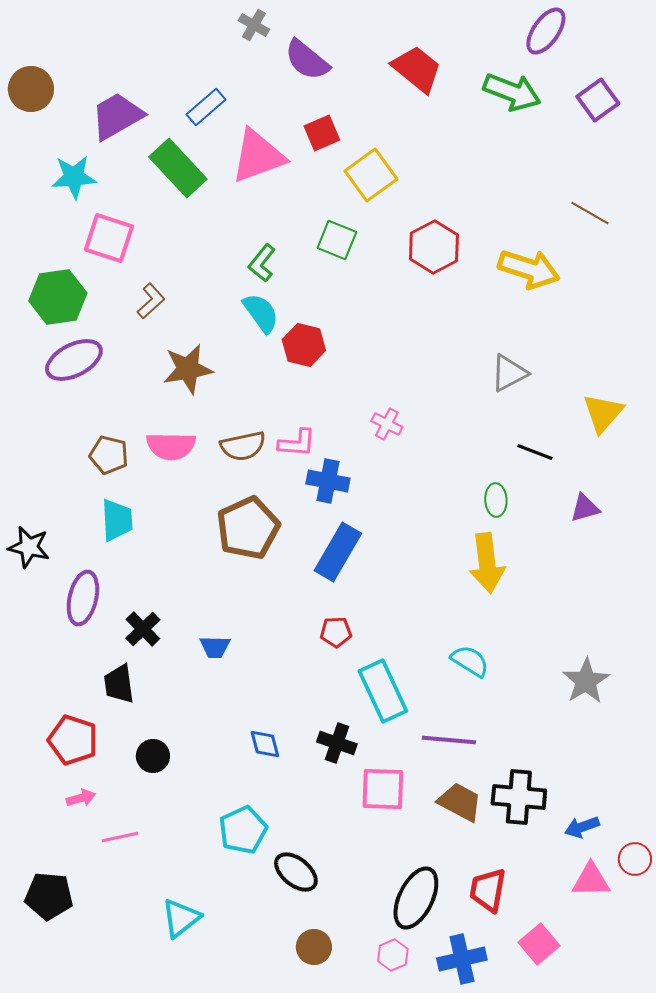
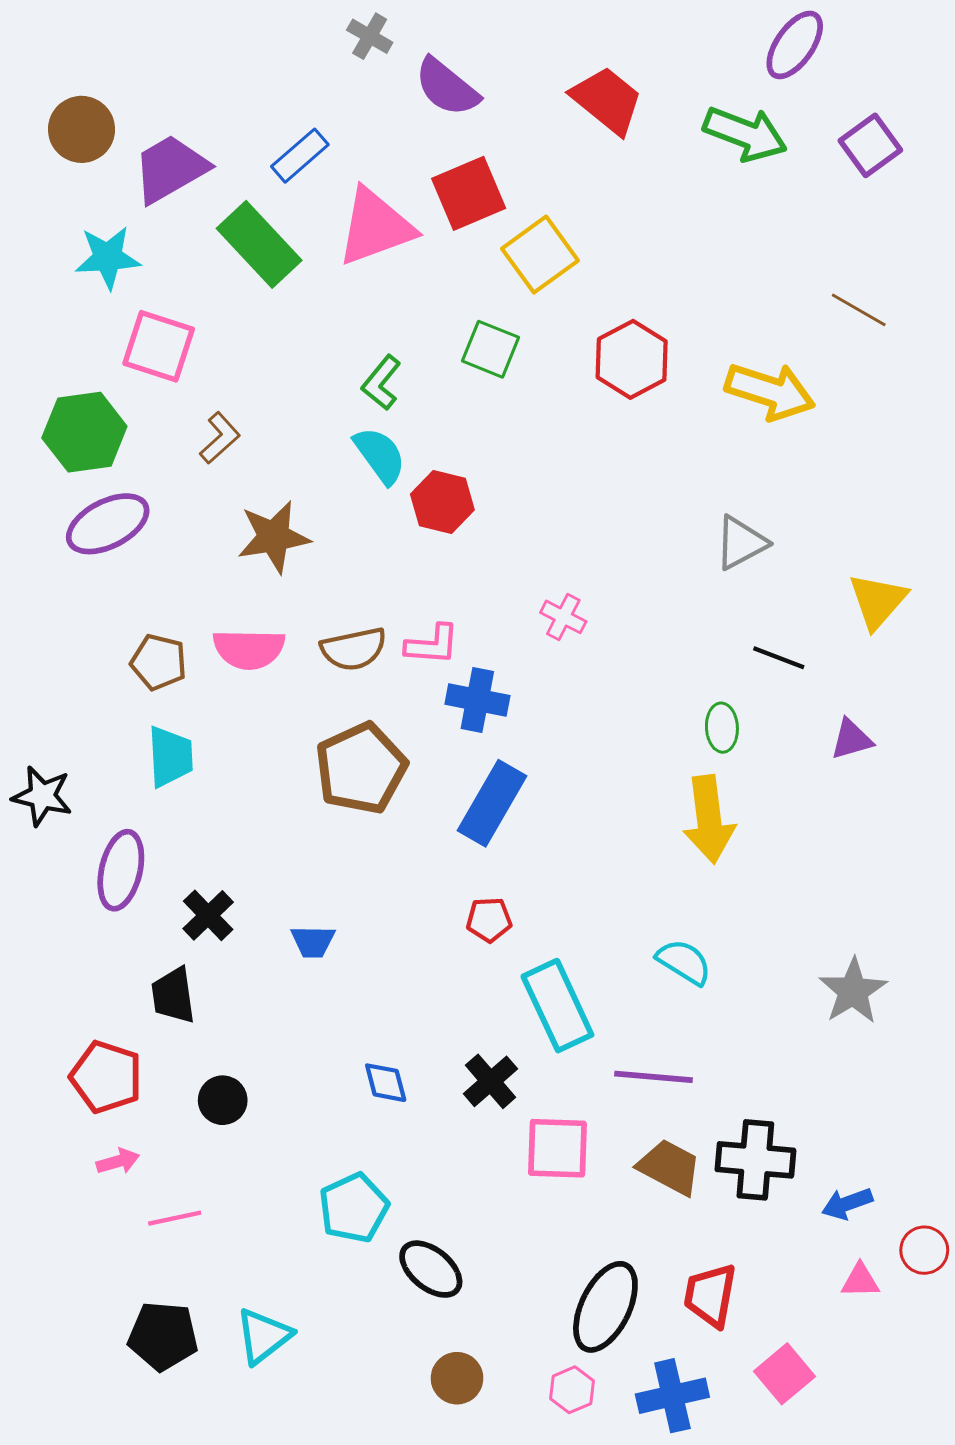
brown circle: (31, 89) -> (82, 129), moved
red square: (322, 133) -> (469, 193), size x1.4
black cross: (337, 743) -> (490, 1081), turned 30
pink triangle: (591, 880) -> (860, 1281), size x0.7
black pentagon: (49, 896) -> (163, 1336), moved

